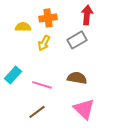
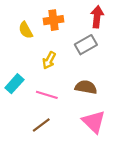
yellow semicircle: (23, 27) -> (26, 30), turned -119
yellow arrow: (44, 43) -> (49, 60), moved

